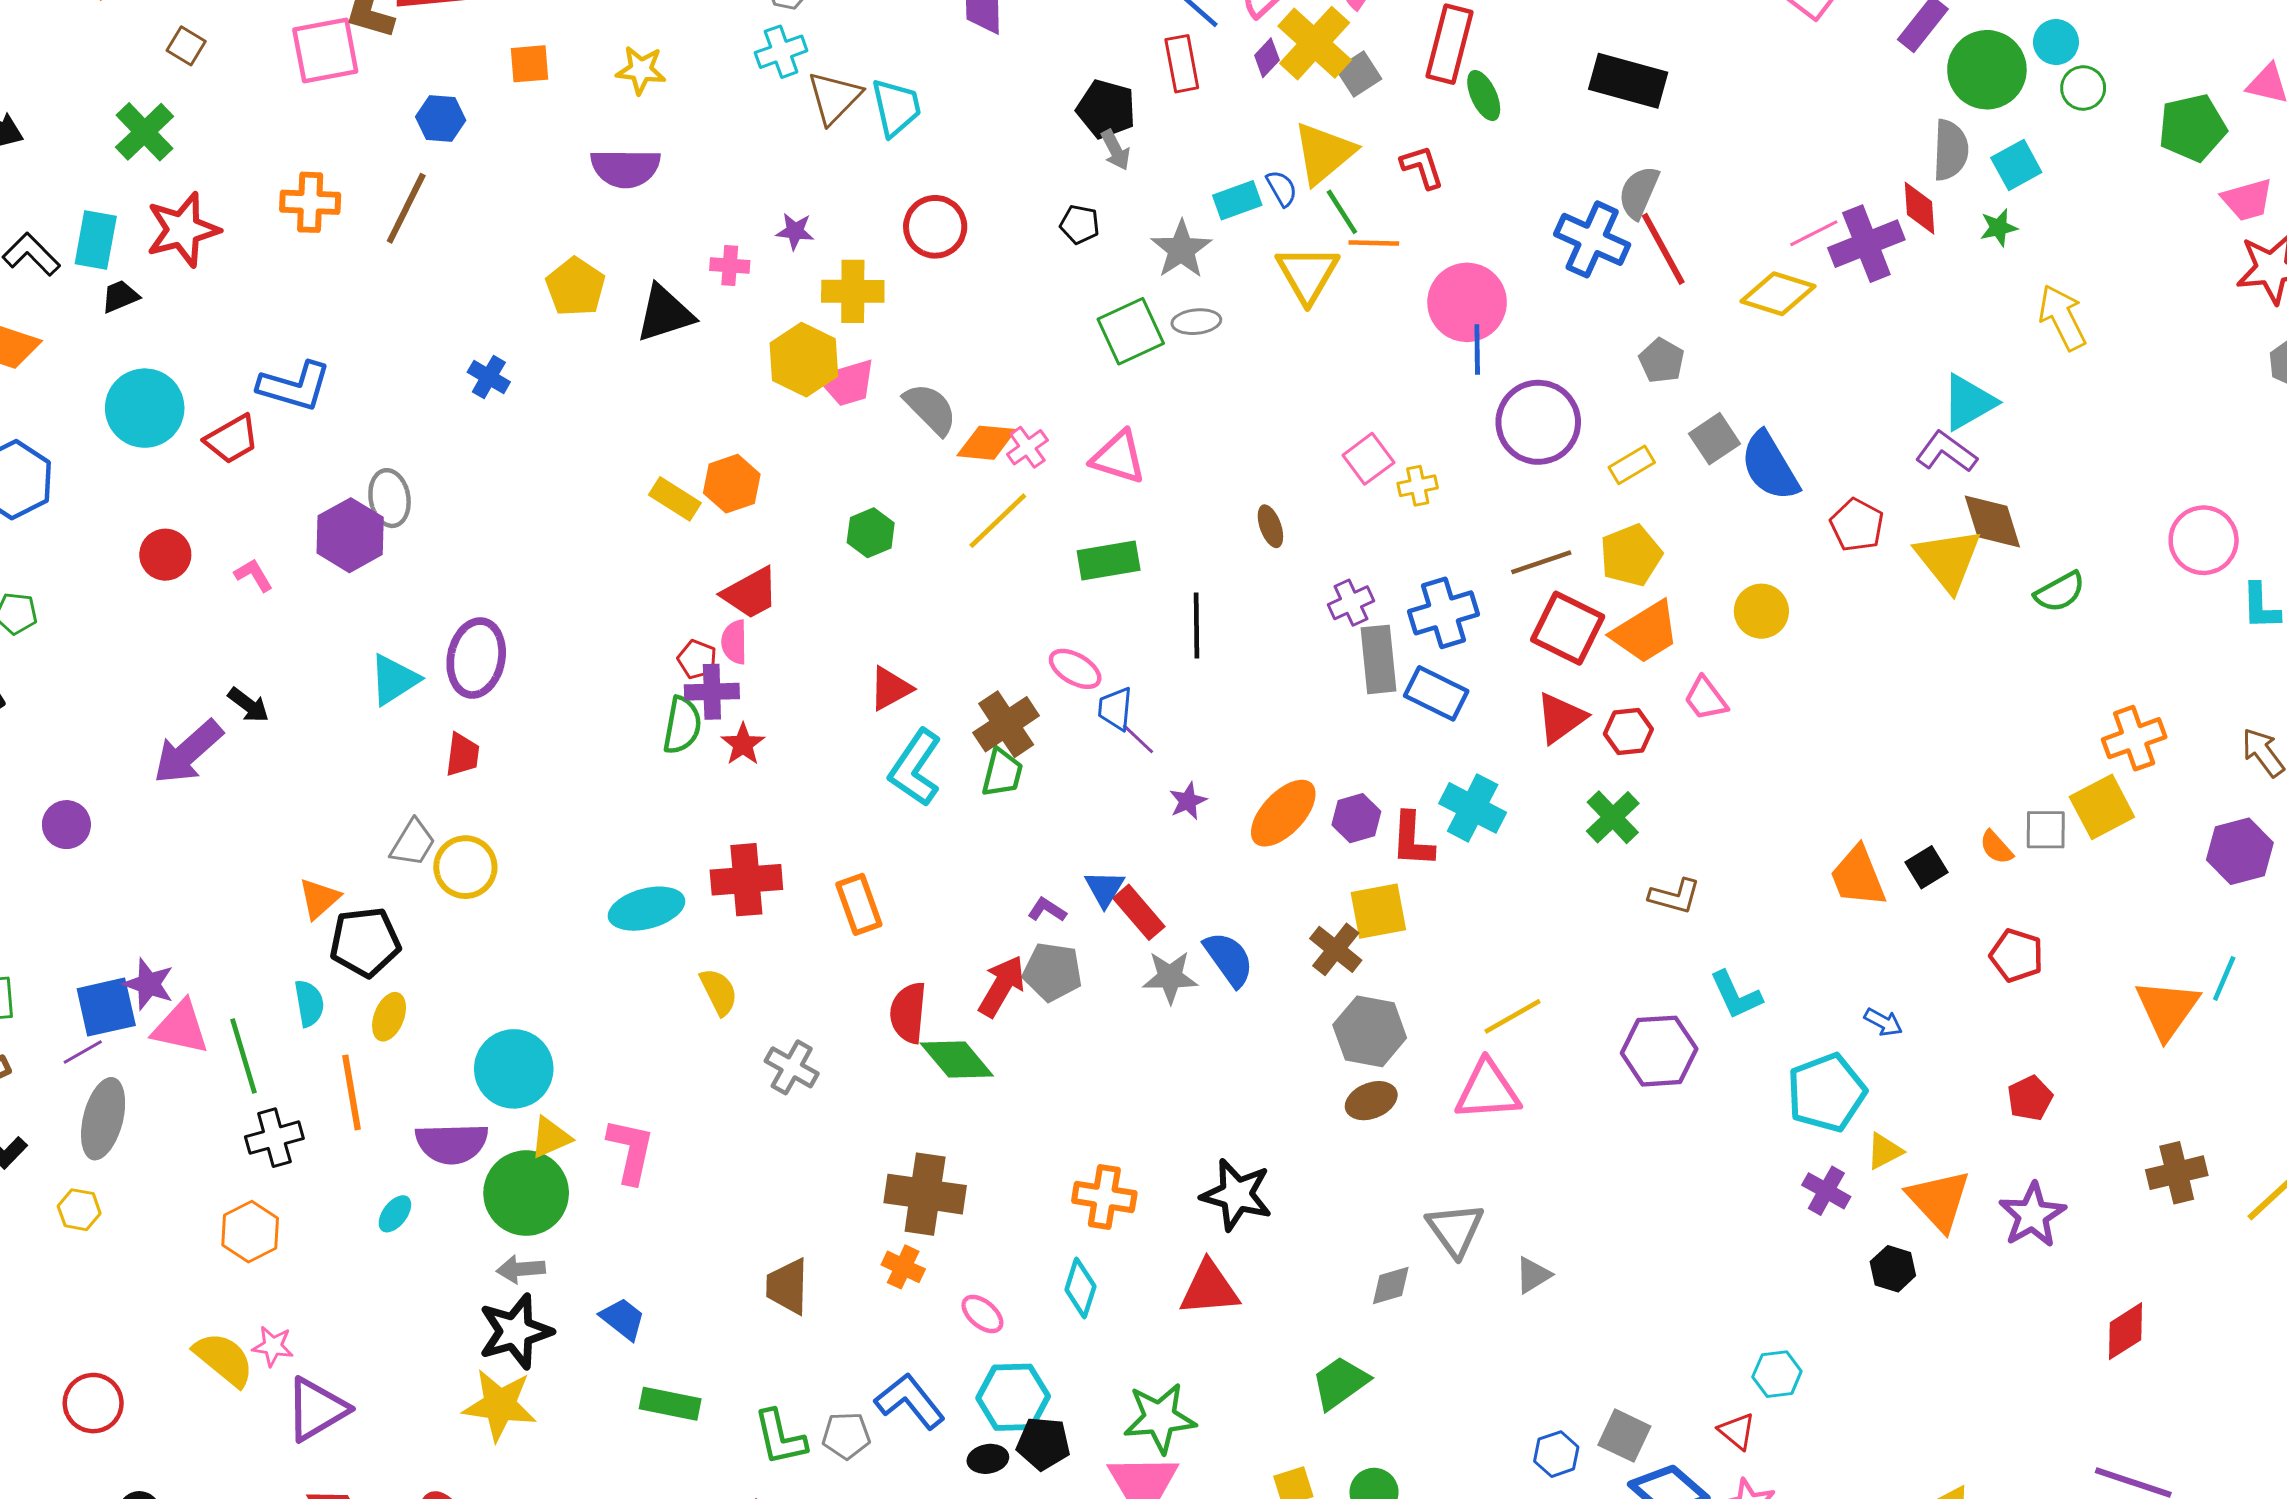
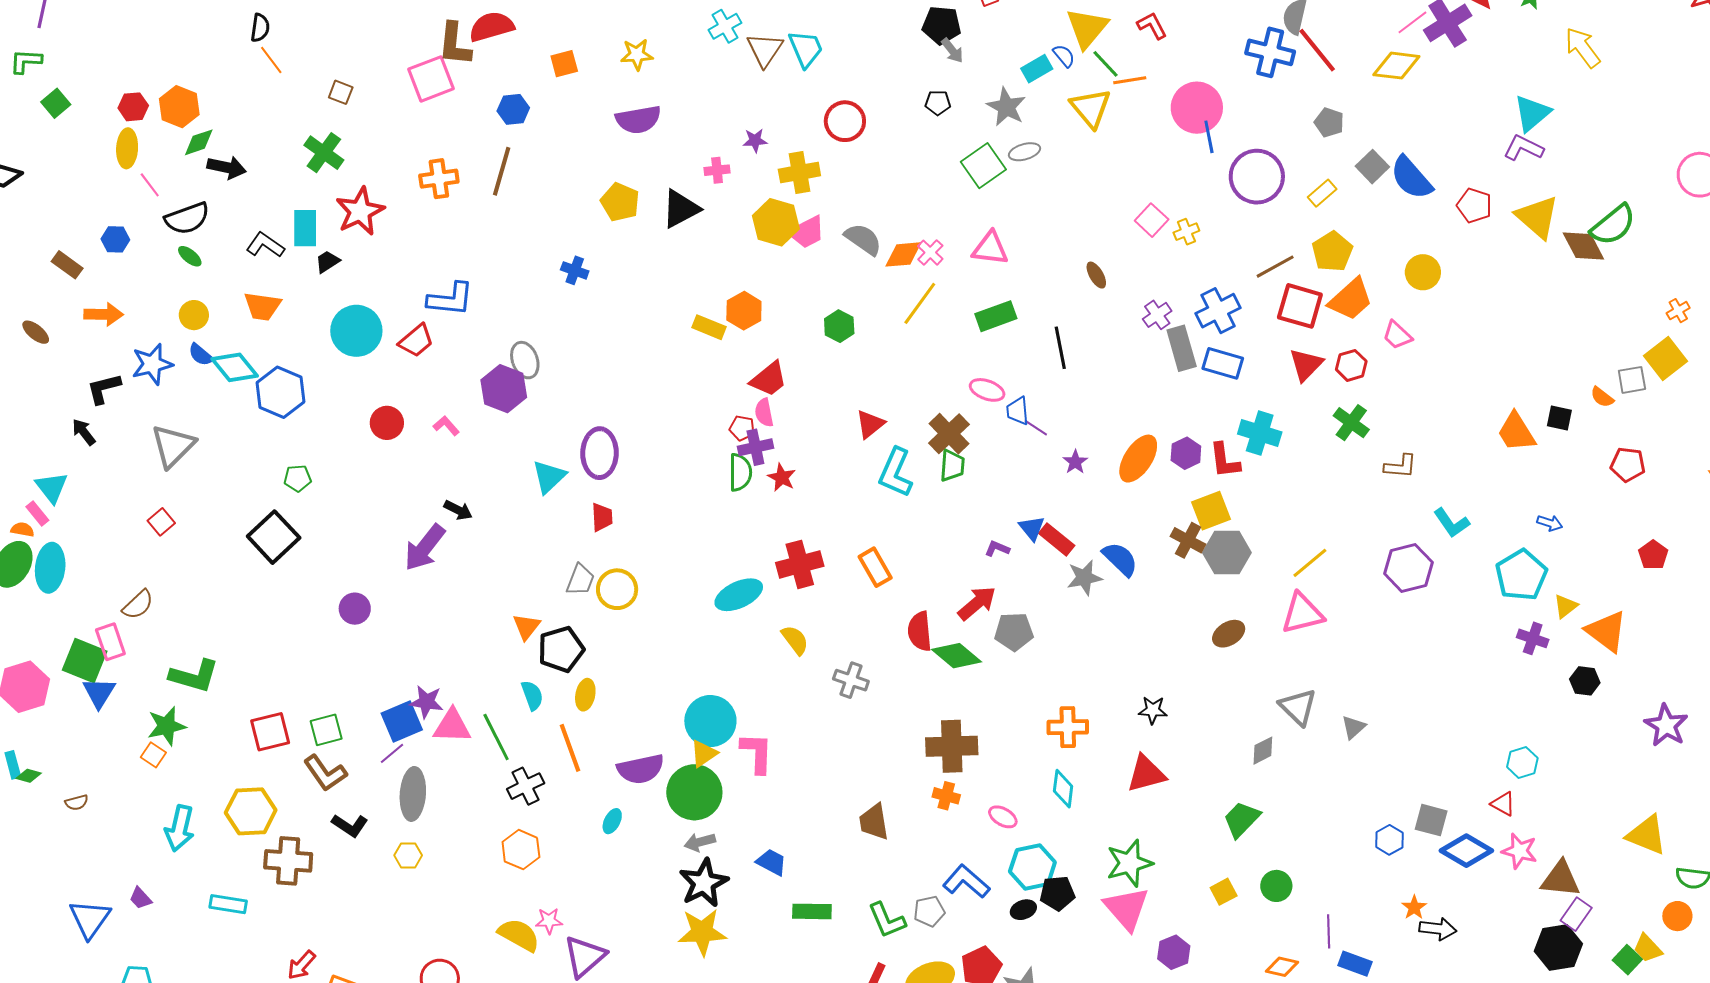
brown diamond: (1992, 522) -> (1583, 246), moved
green semicircle: (2060, 592) -> (1613, 225), size x1.4
orange cross: (2134, 738) -> (1678, 311), size x0.6
black square: (1926, 867) -> (1559, 418), turned -36
gray pentagon: (1052, 972) -> (1014, 632), moved
red arrow: (1002, 986) -> (977, 603), turned 30
gray hexagon: (1370, 1031) -> (1227, 553), moved
cyan circle: (514, 1069) -> (710, 721), moved
black star: (1237, 1195) -> (1153, 710), size x0.6
purple star: (2032, 1215) -> (1666, 725), moved

